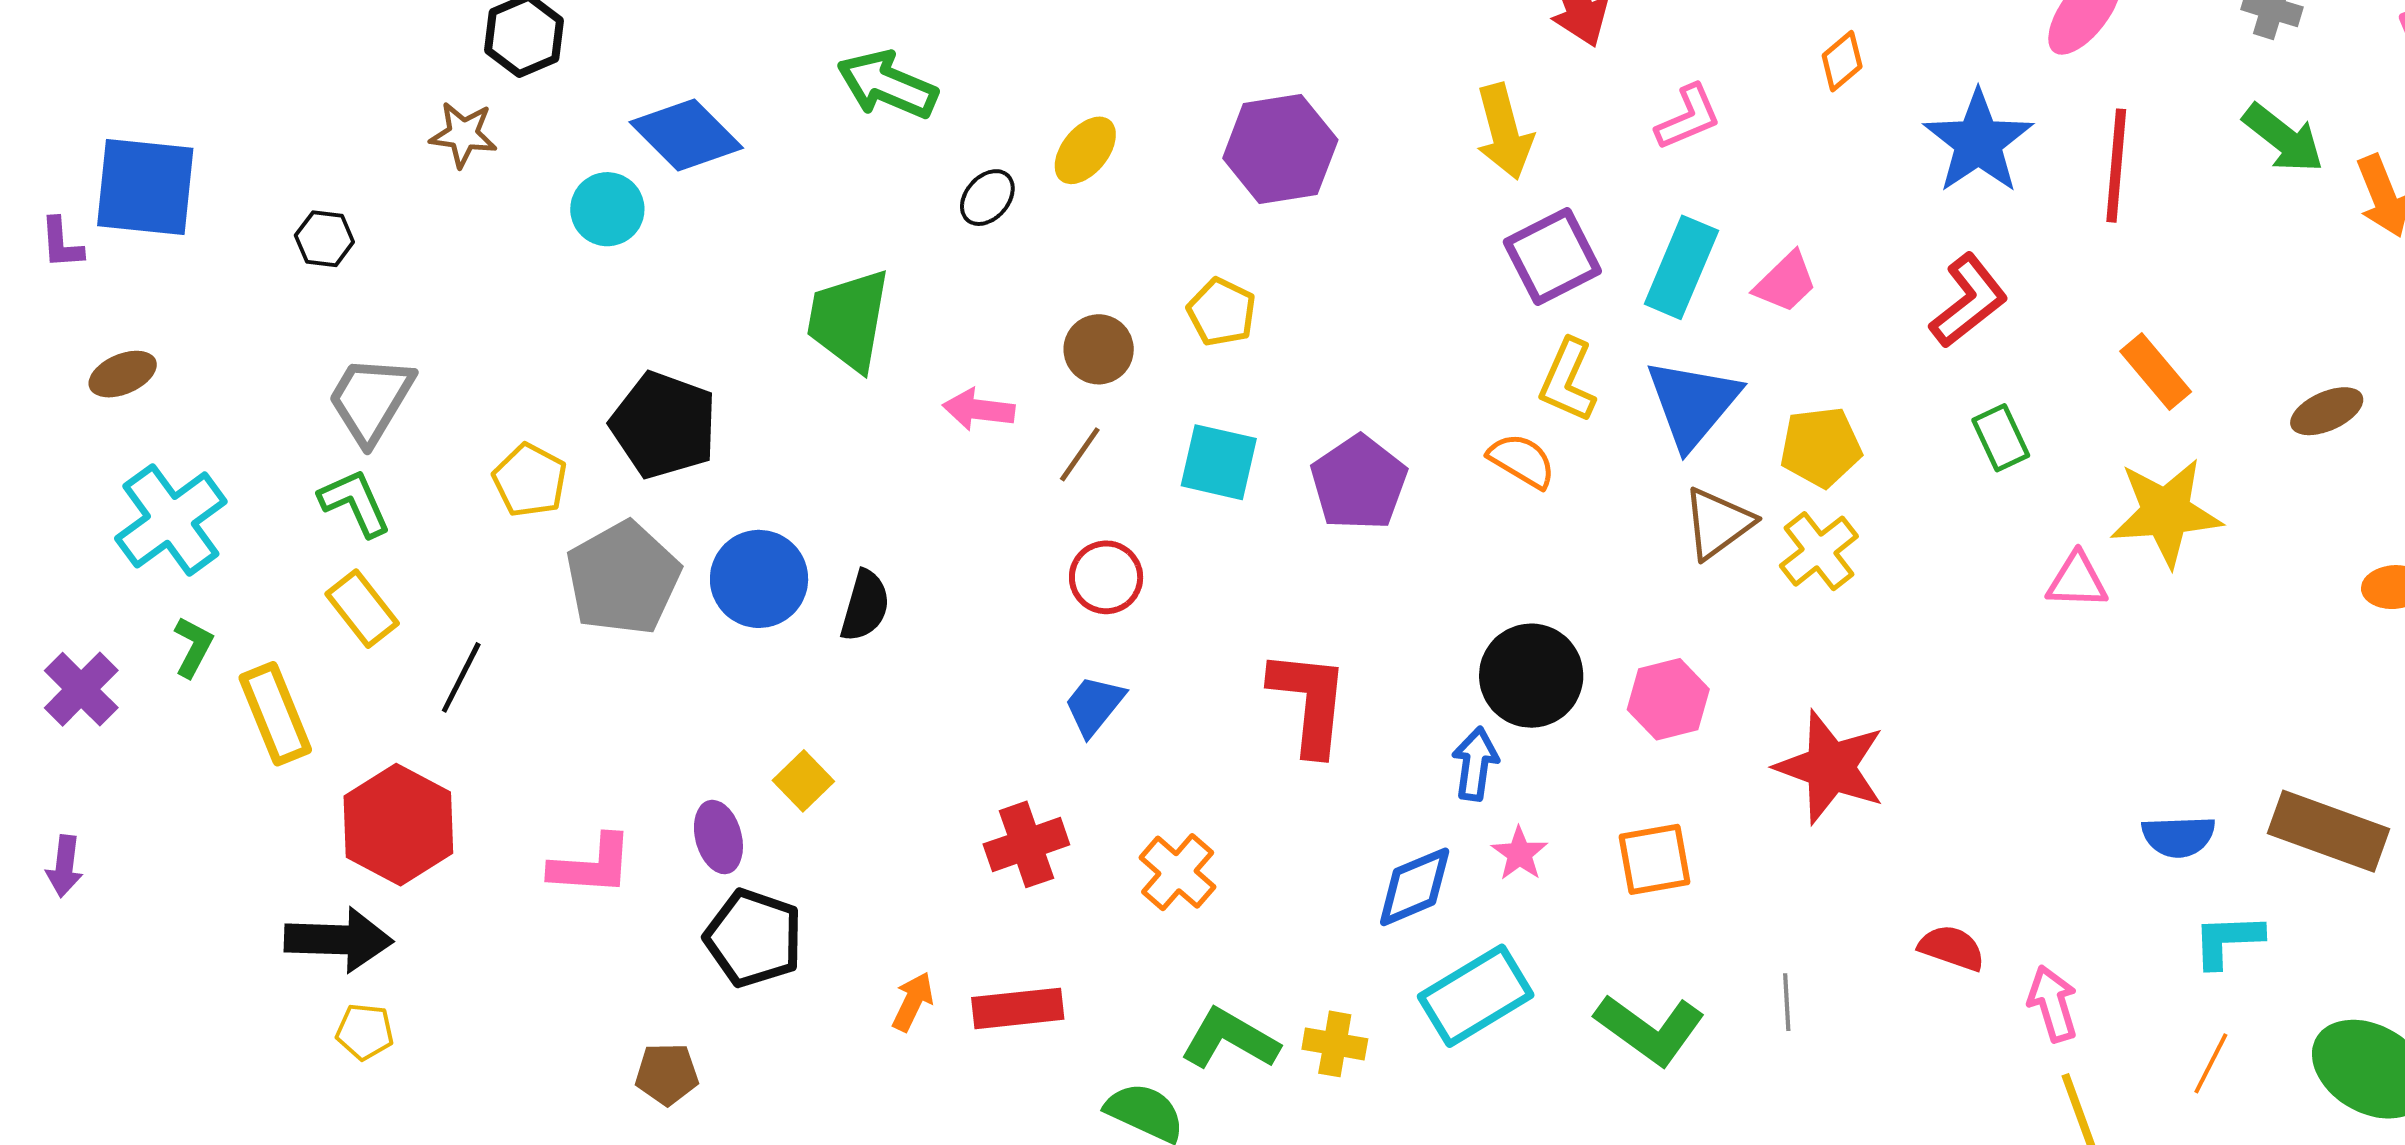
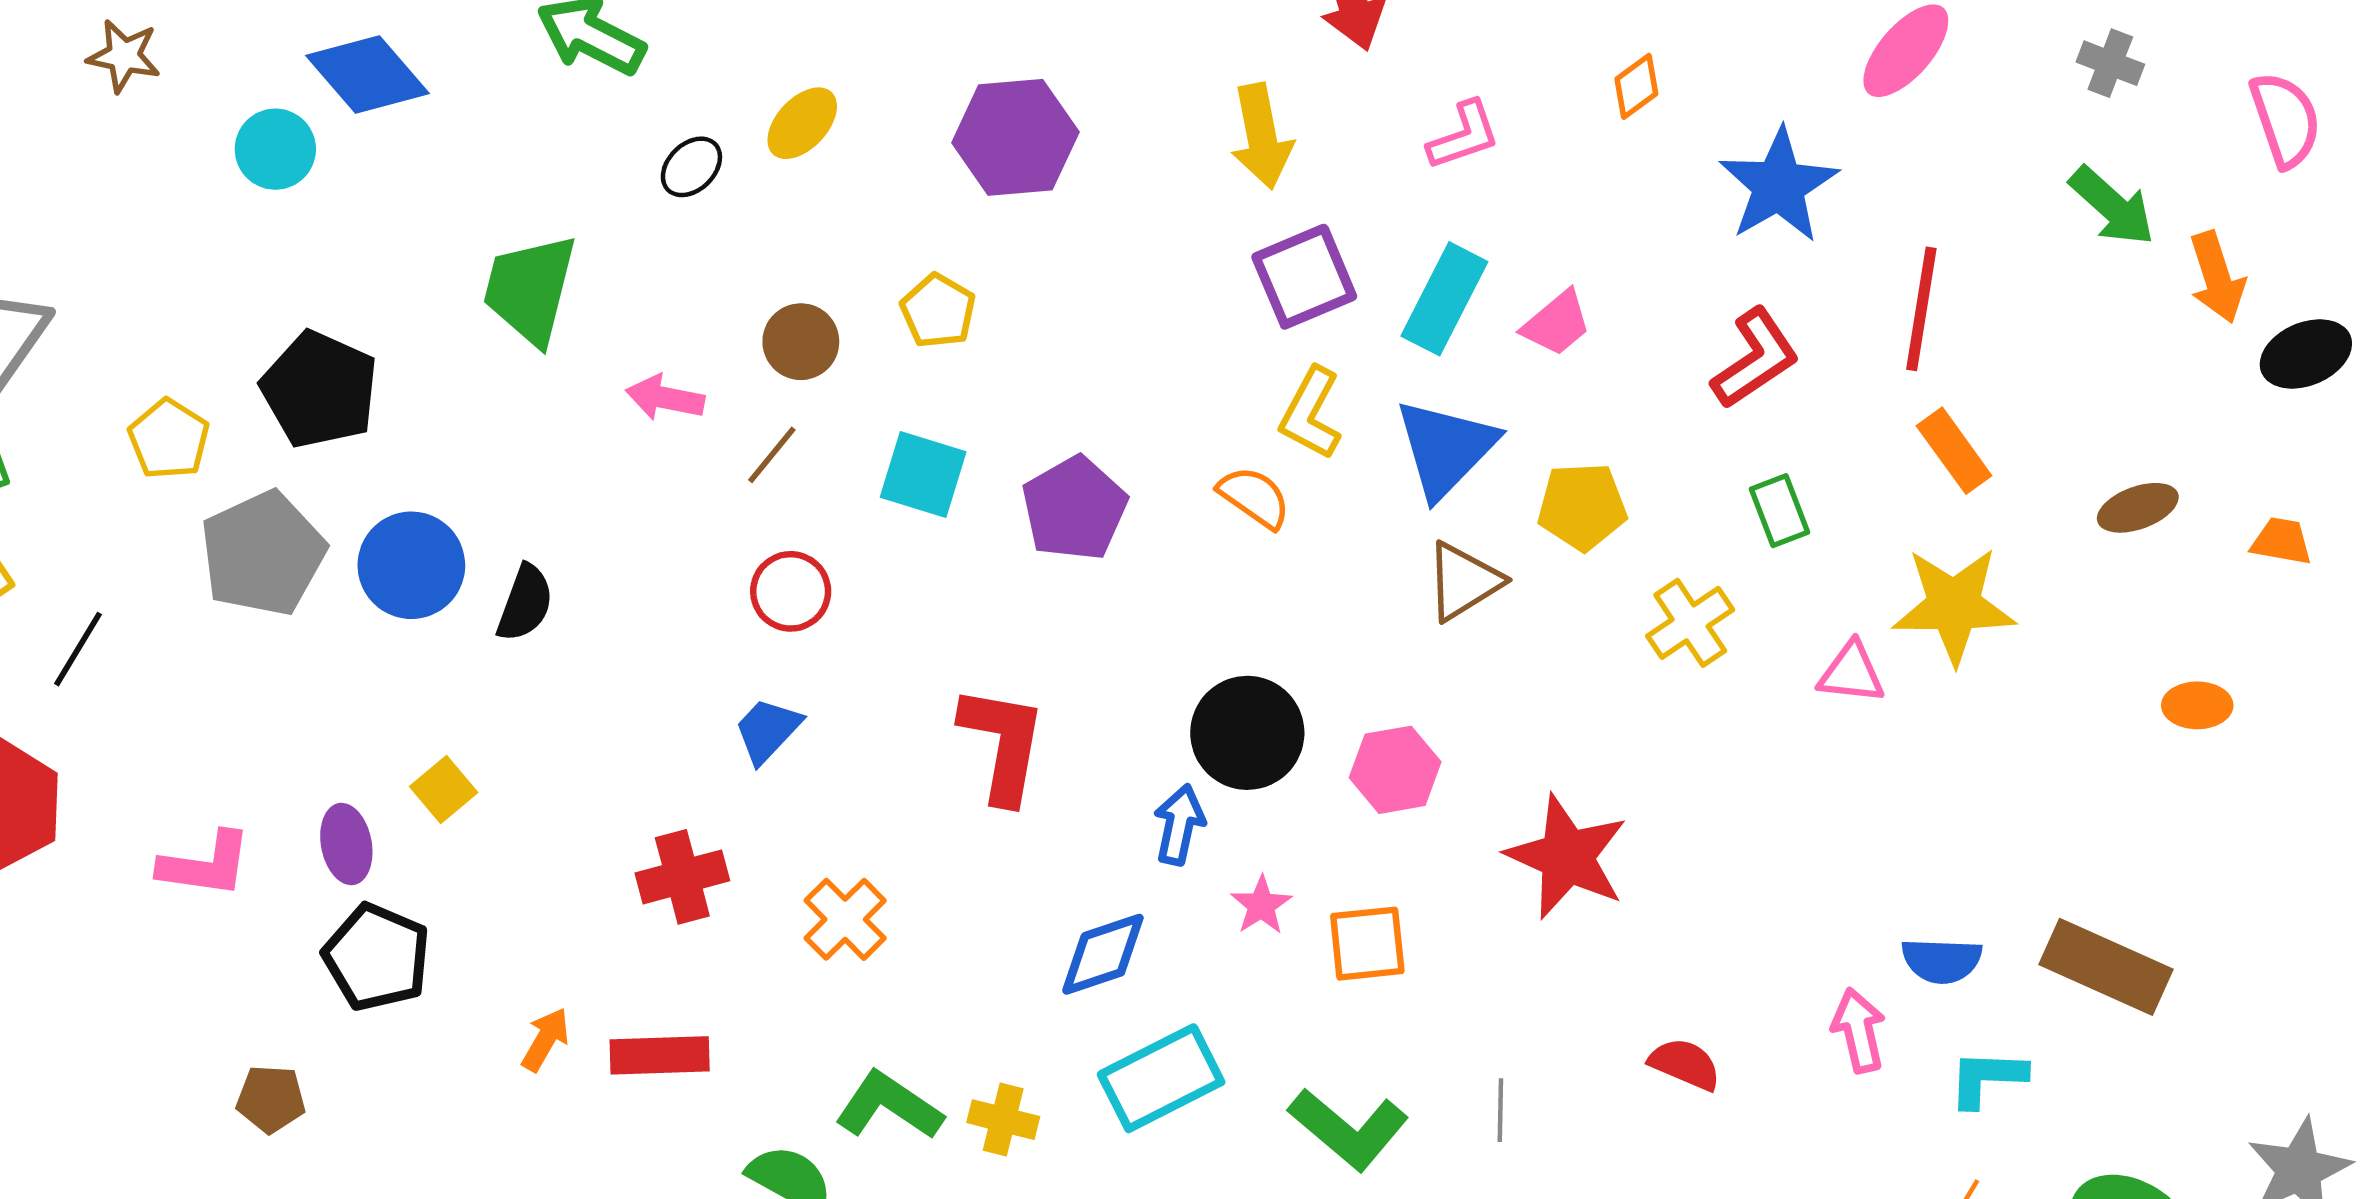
red line: (2116, 166) -> (1921, 309), moved
yellow cross: (1819, 551) -> (1690, 623), moved
pink star: (1519, 854) -> (1261, 905), moved
pink arrow: (2053, 1004) -> (1859, 1030), moved

